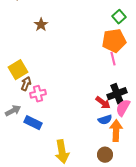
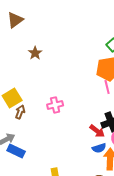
pink cross: (38, 94) -> (55, 105), moved
blue rectangle: (33, 123) -> (16, 151), moved

